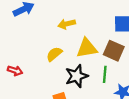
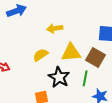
black star: (77, 76) -> (59, 77), turned -30

